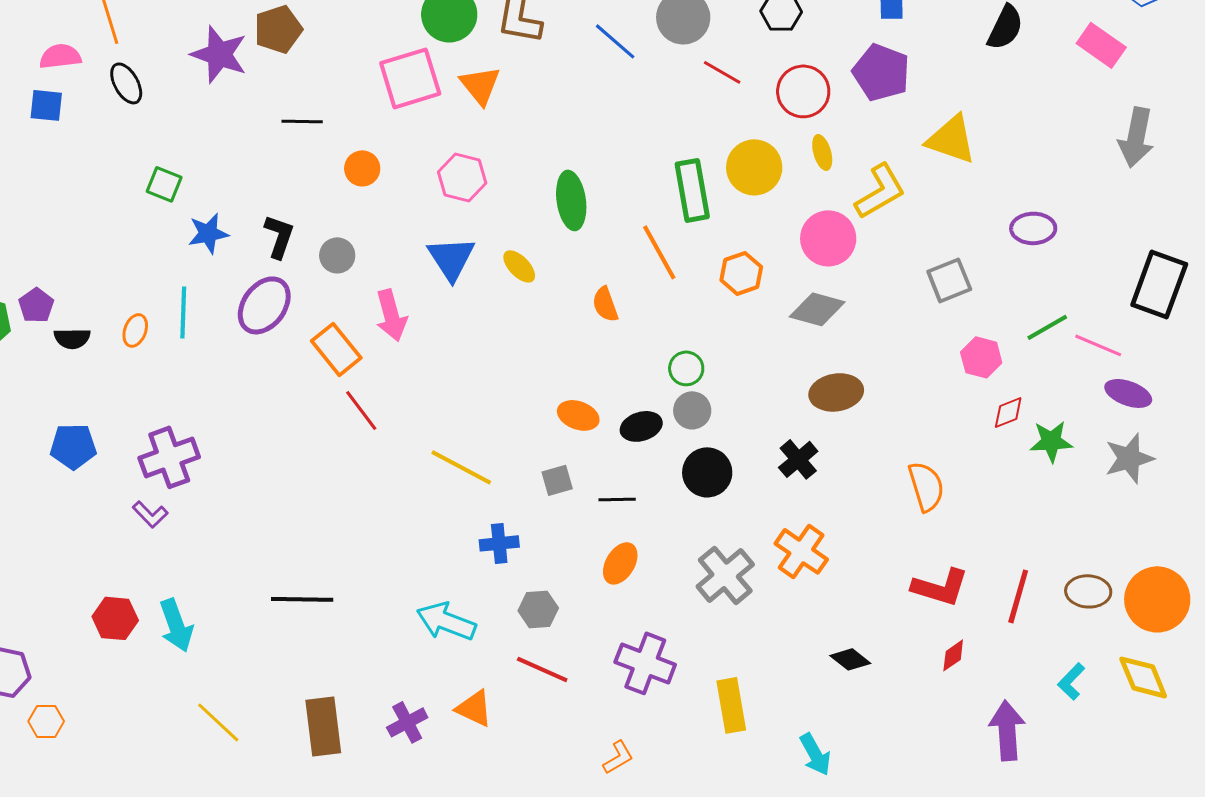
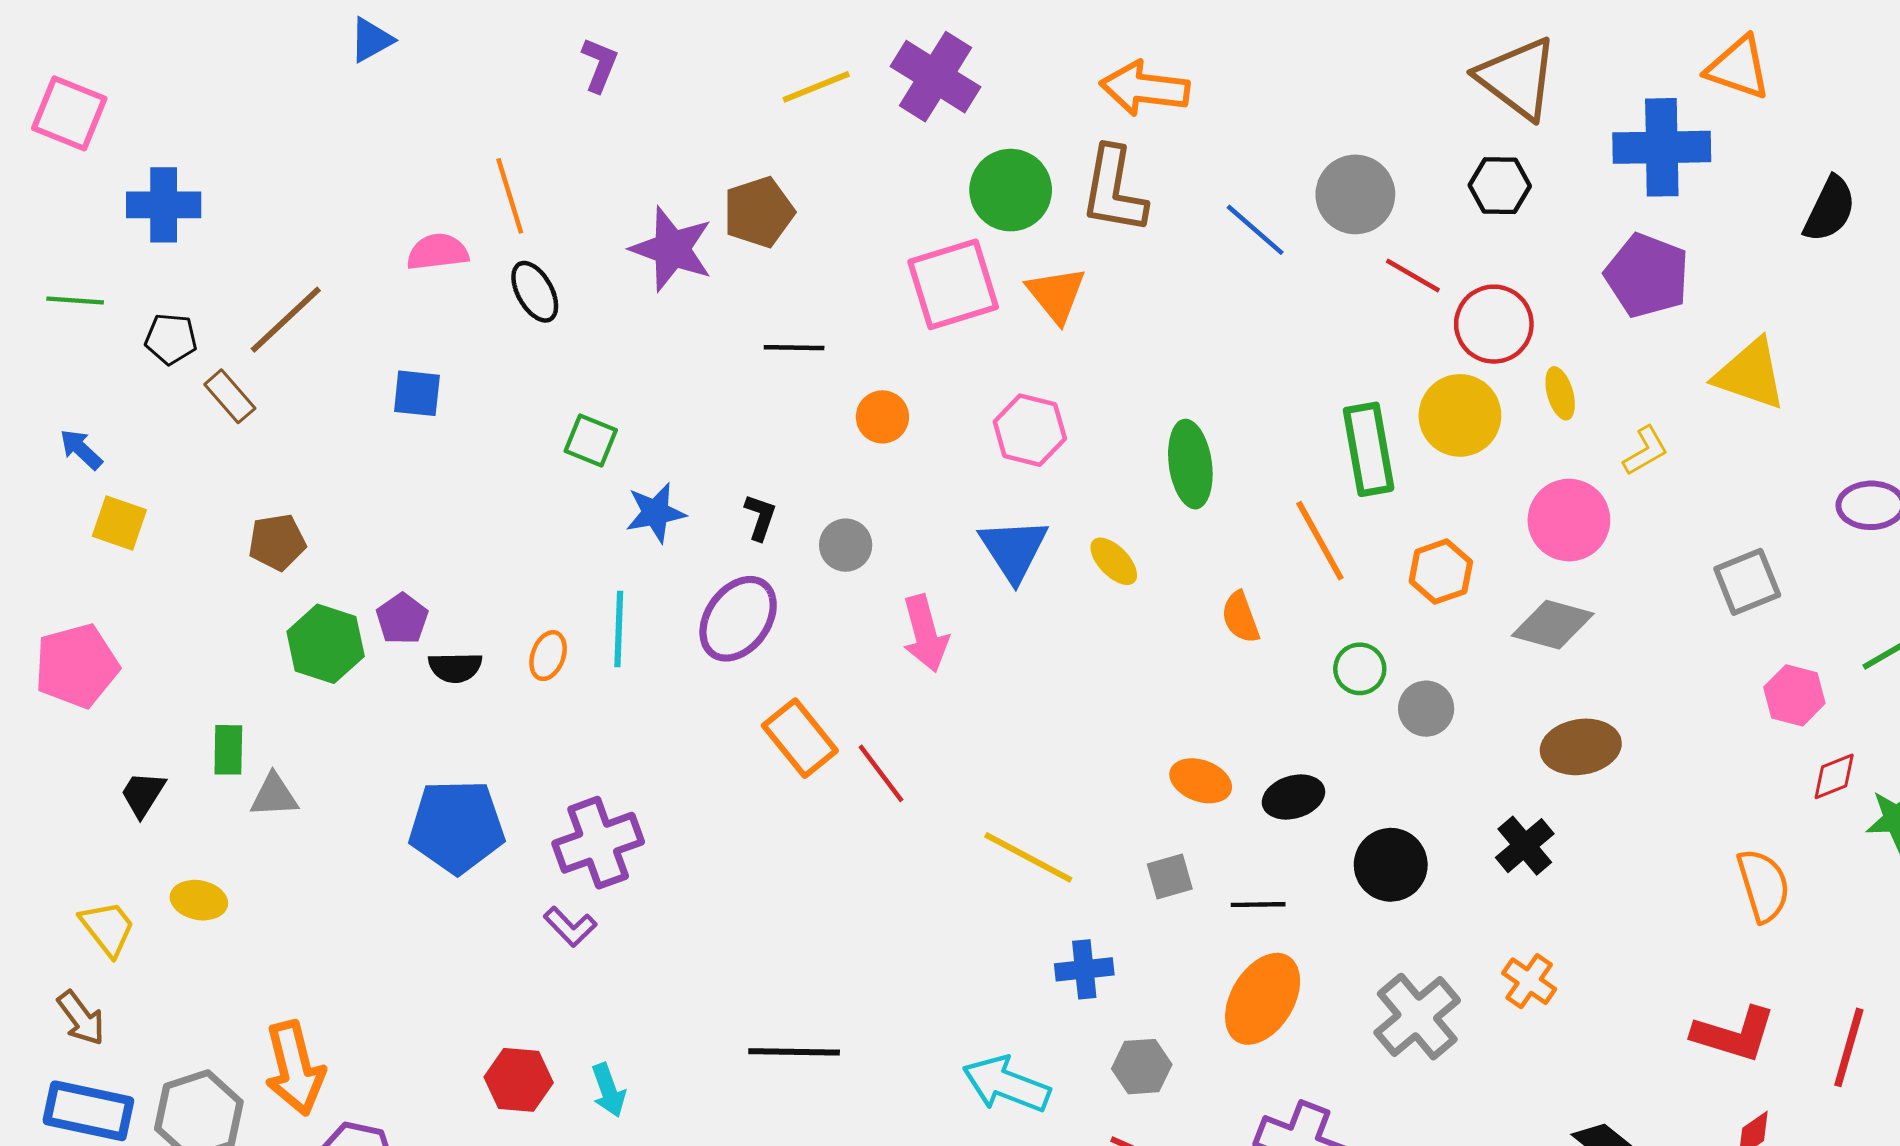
red circle: (803, 91) -> (1494, 324), moved
blue square: (46, 105) -> (417, 393), moved
yellow L-shape: (880, 191) -> (1646, 451), size x0.6
black L-shape: (279, 236) -> (760, 517), size x0.7
orange rectangle: (336, 349) -> (800, 738), moved
green circle: (686, 368) -> (1360, 669), moved
gray circle: (692, 410) -> (1426, 709), moved
blue pentagon: (73, 446) -> (457, 826), size x1.4
orange semicircle: (926, 486) -> (1763, 885), moved
orange cross: (801, 551) -> (1529, 981), size x0.7
orange ellipse: (620, 563) -> (1263, 999), size x1.5
cyan arrow: (176, 625) -> (608, 1090), size x0.7

